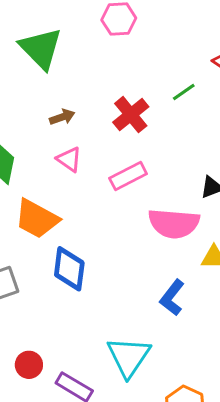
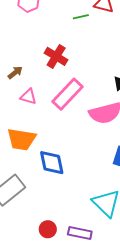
green line: (184, 92) -> (81, 17), moved, turned 42
pink rectangle: (128, 176) -> (68, 94), size x1.4

